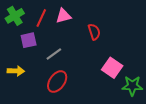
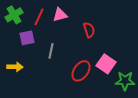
gray line: (54, 54) -> (51, 51), turned -42
red ellipse: (57, 82) -> (81, 71), moved

